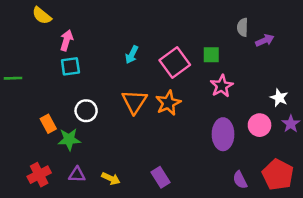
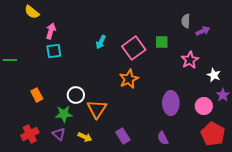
pink star: (222, 86) -> (190, 60), moved
orange triangle: (134, 102) -> (97, 109), moved
white circle: (86, 111) -> (76, 95), moved
pink circle: (260, 125) -> (204, 106), moved
green star: (69, 139) -> (64, 114), moved
purple triangle: (77, 175) -> (59, 134), turned 40
purple semicircle: (240, 180) -> (163, 138), moved

